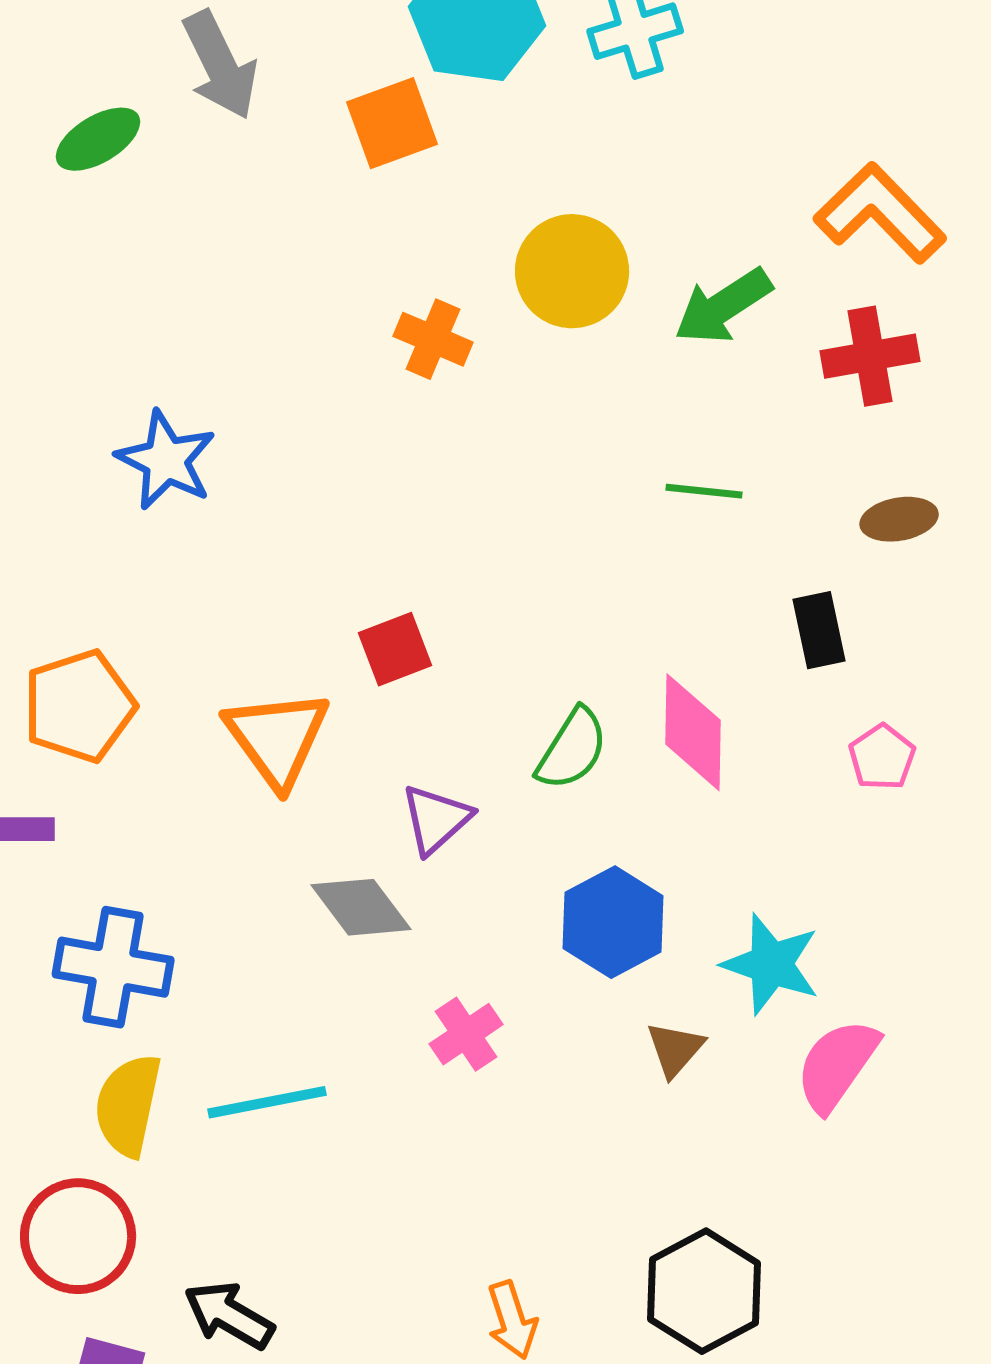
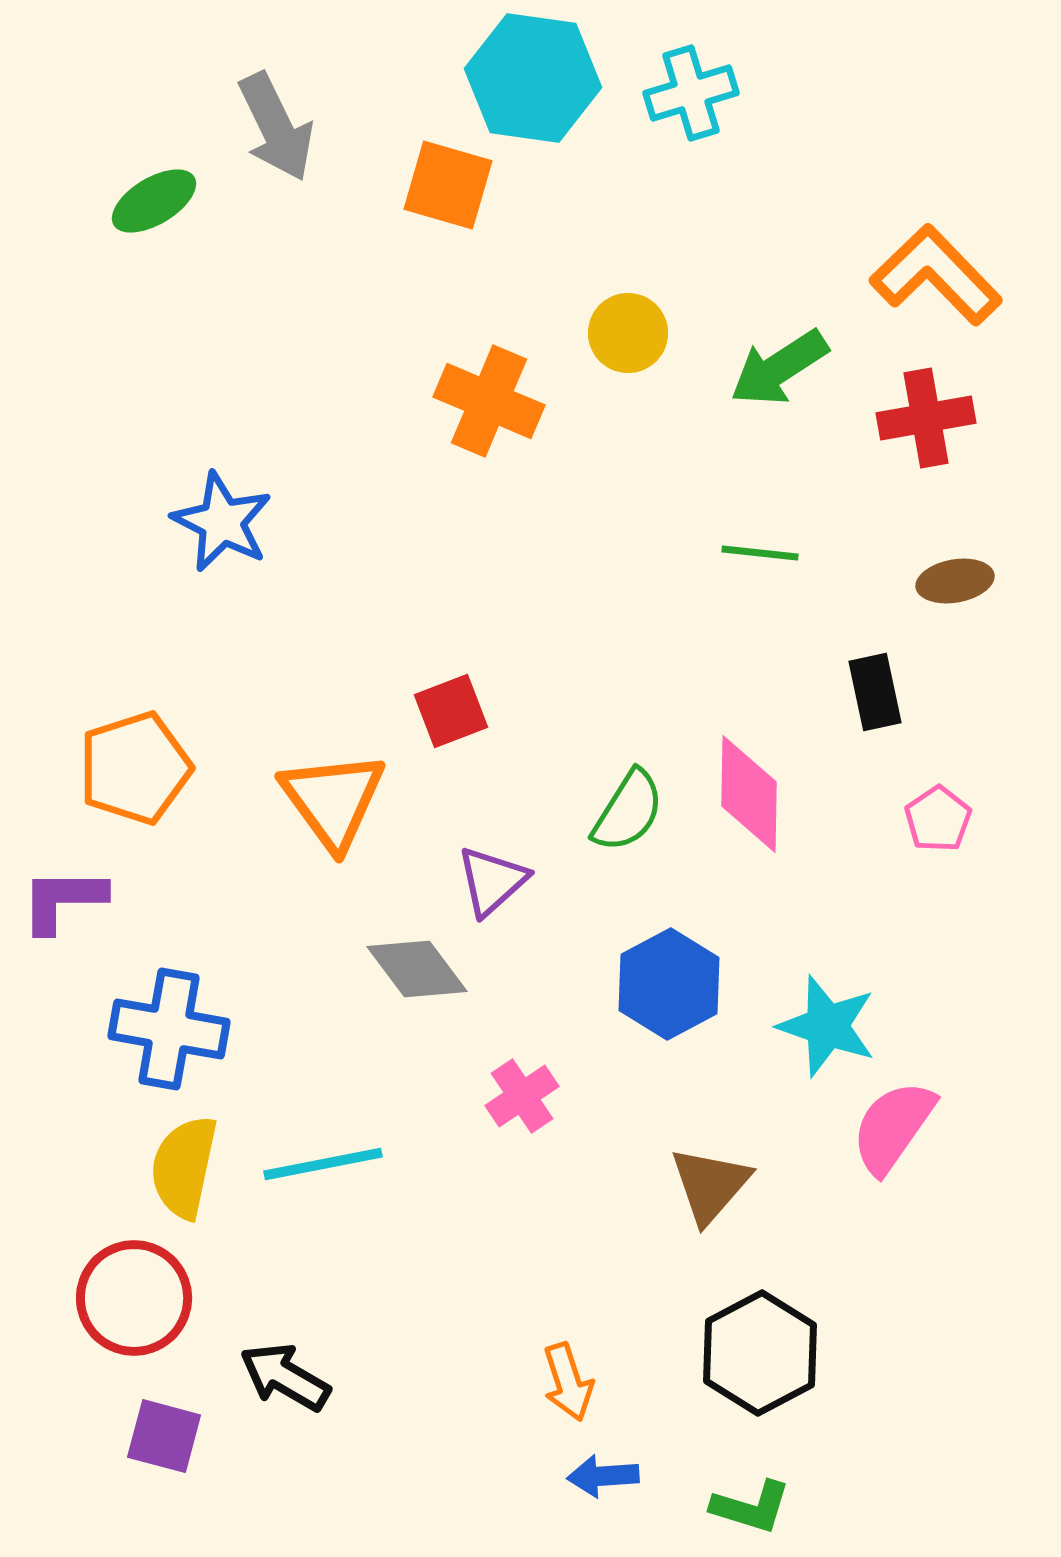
orange square: (392, 123) -> (448, 185), turned 36
yellow circle: (572, 271) -> (628, 333), size x0.7
orange cross: (433, 339) -> (489, 401), size x1.4
brown triangle: (675, 1049) -> (710, 1185), moved, size x1.4

